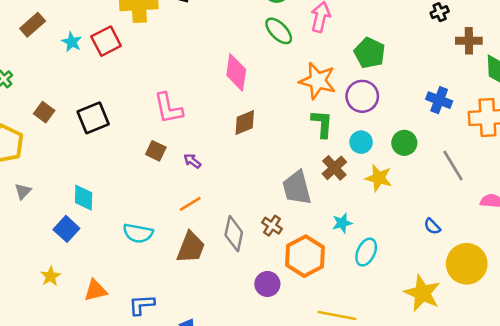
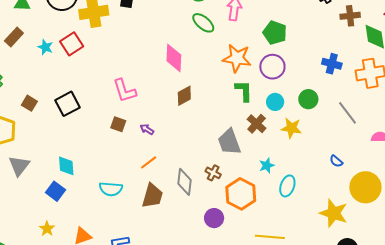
gray triangle: (23, 191) -> (19, 166), size x1.6

